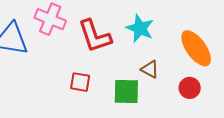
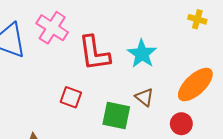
orange ellipse: (196, 48) -> (195, 85), turned 72

